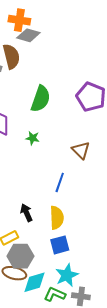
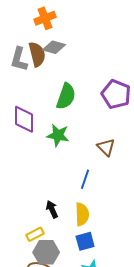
orange cross: (19, 20) -> (45, 18), turned -30
gray diamond: (28, 35) -> (54, 47), moved
green star: (33, 138) -> (58, 135), size x1.6

